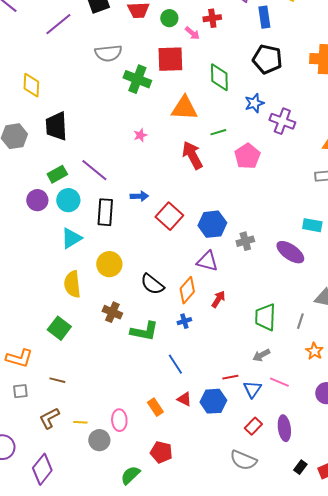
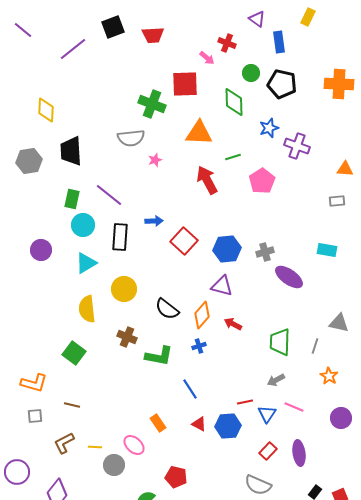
green circle: (169, 18) -> (251, 73), moved
red cross: (212, 18) -> (227, 43), turned 30
gray semicircle: (108, 53) -> (131, 138), moved
green rectangle: (57, 174) -> (72, 199), turned -48
purple circle: (37, 200) -> (41, 250), moved
gray cross: (245, 241) -> (265, 252), moved
purple ellipse: (290, 252) -> (289, 277), moved
red arrow: (218, 299) -> (233, 324), turned -96
orange rectangle: (155, 407) -> (158, 423), moved
pink ellipse: (119, 420) -> (134, 445), turned -45

